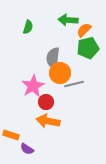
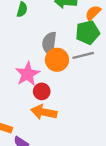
orange semicircle: (84, 30) -> (93, 13), moved
gray line: (74, 84) -> (83, 55), moved

